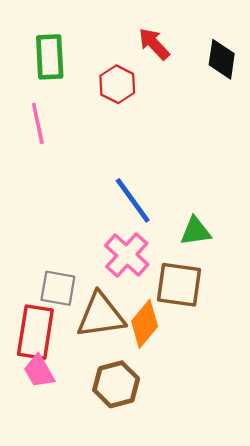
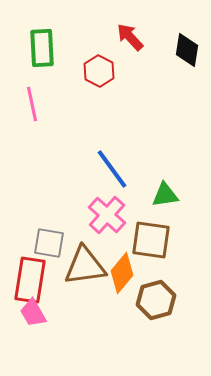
brown hexagon: (116, 384) -> (156, 300), moved

